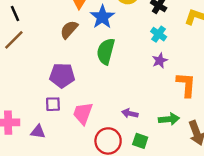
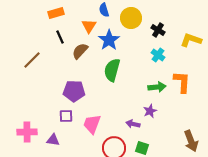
black line: (15, 13) -> (60, 37), moved
purple star: (160, 61) -> (150, 111), moved
orange L-shape: (186, 85) -> (182, 82), moved
green arrow: (169, 119) -> (157, 87), moved

